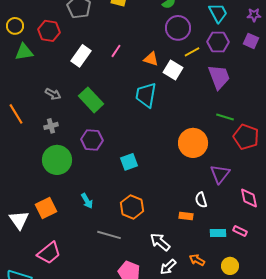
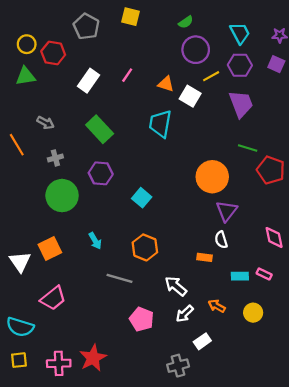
yellow circle: (15, 26) -> (27, 44), moved
gray arrow: (53, 94) -> (45, 123), moved
cyan square: (129, 162) -> (142, 198), turned -30
purple triangle: (220, 174) -> (227, 211), moved

